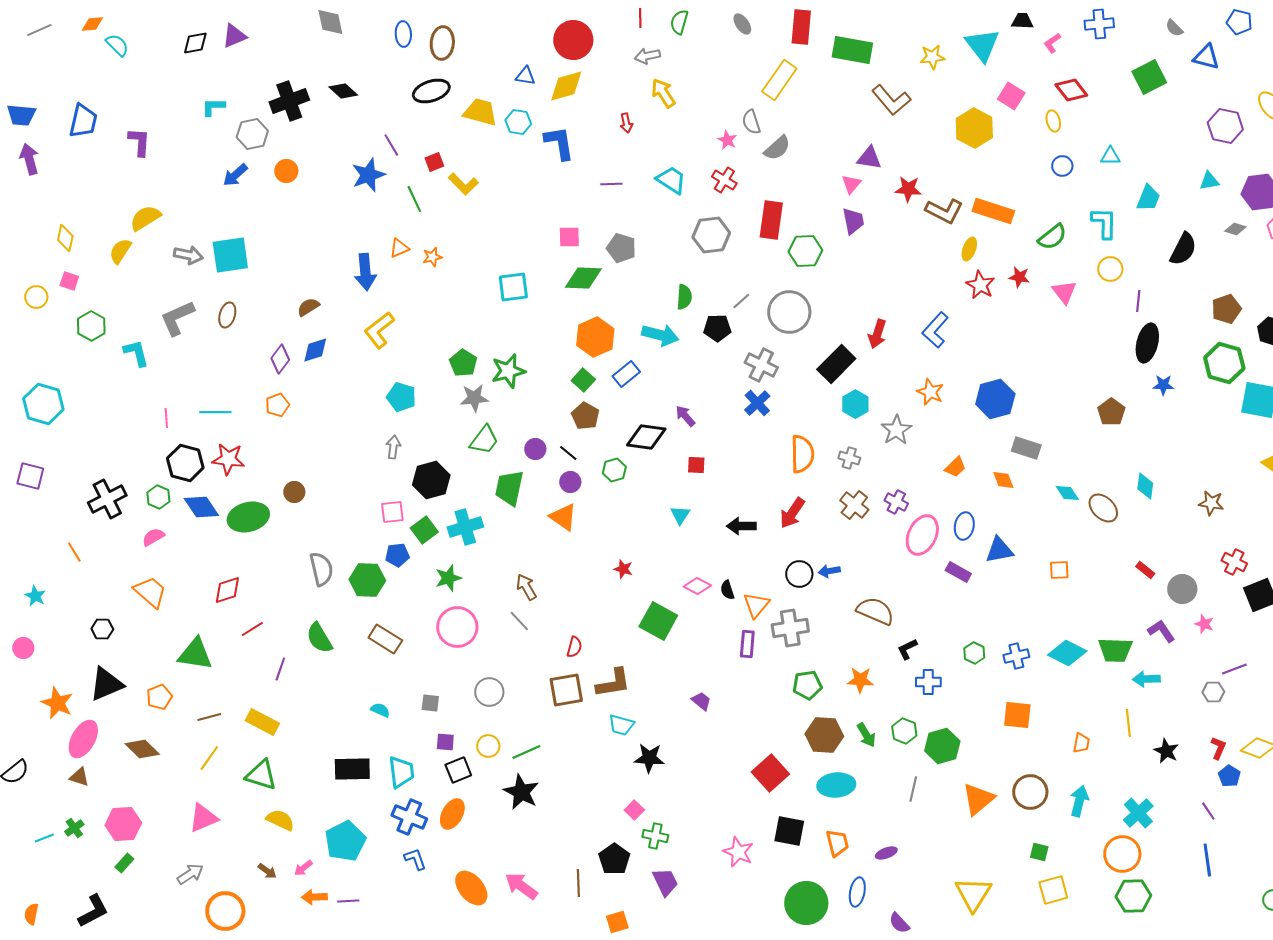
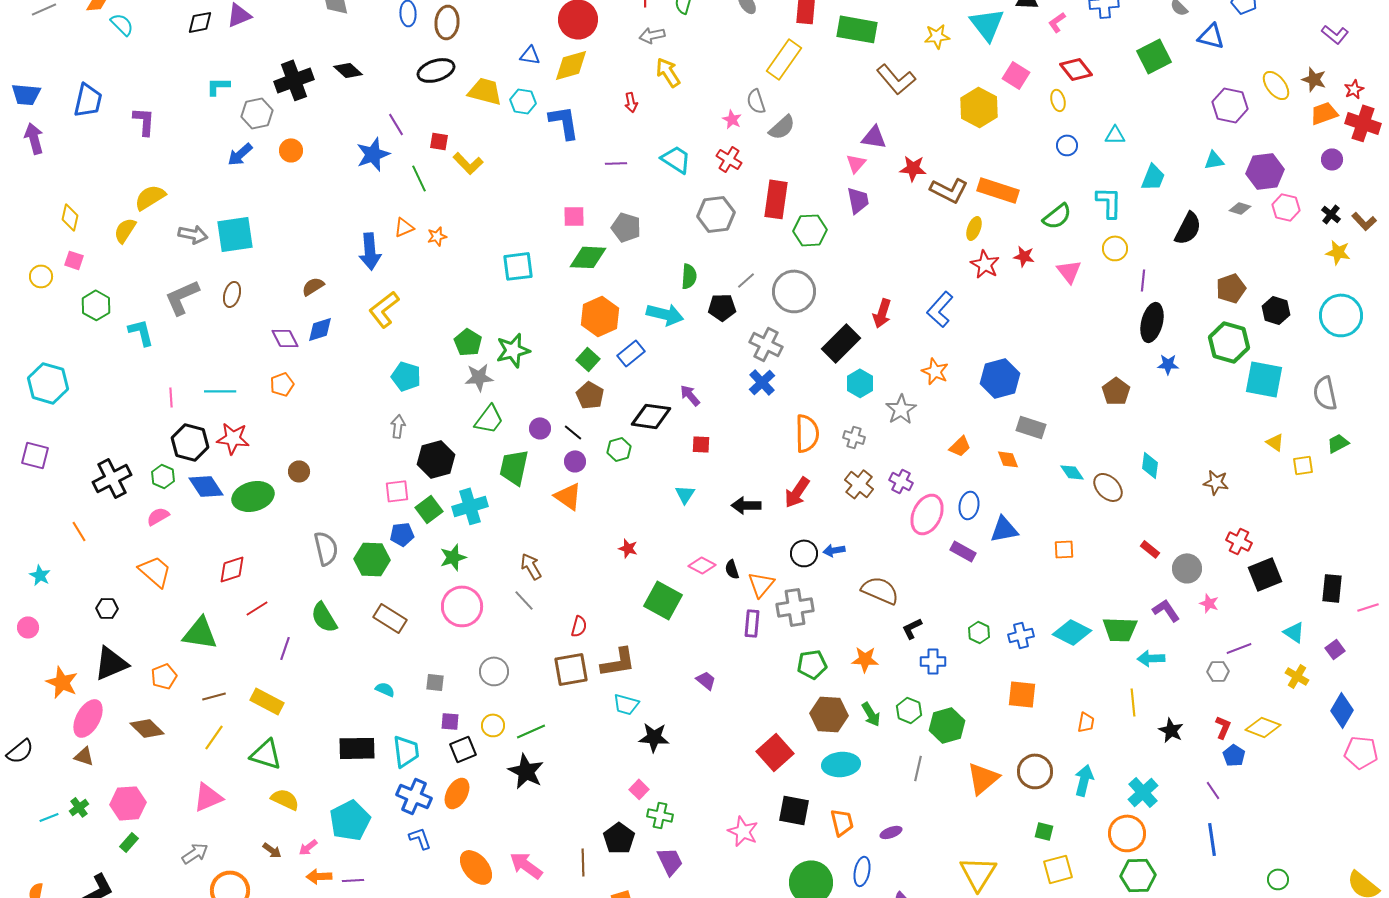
red square: (434, 162) -> (439, 141), turned 30
purple diamond: (280, 359) -> (285, 338), turned -64

